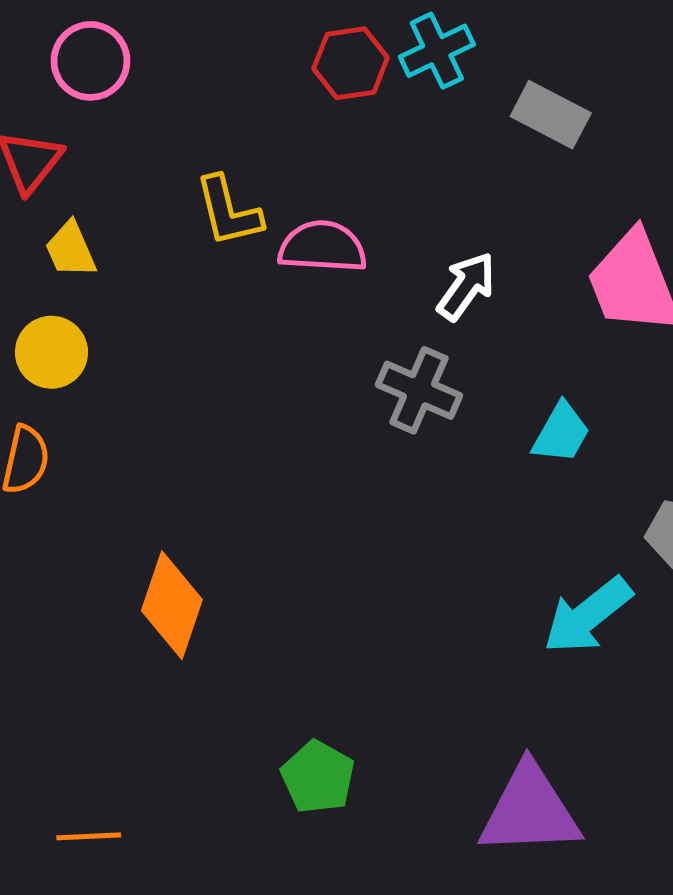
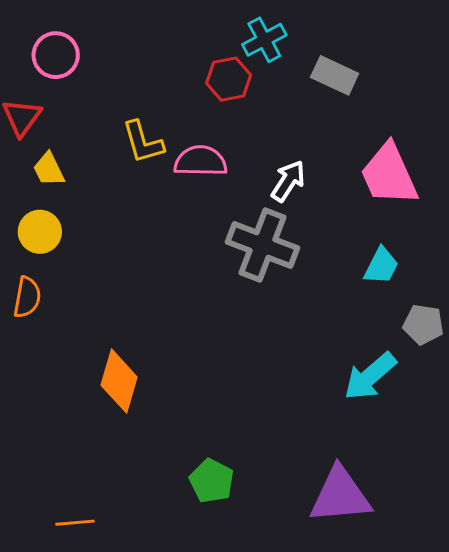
red hexagon: (351, 63) -> (229, 79), moved
gray cross: (419, 390) -> (262, 245), size x1.4
cyan trapezoid: (561, 433) -> (381, 266), moved

